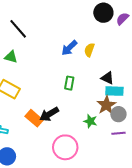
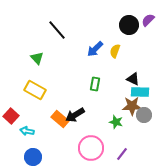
black circle: (103, 13) -> (129, 25), moved
black line: (18, 29) -> (57, 30), moved
green triangle: (11, 57) -> (37, 58), turned 32
brown star: (106, 105) -> (132, 106), turned 30
purple line: (118, 133) -> (122, 154), moved, turned -48

